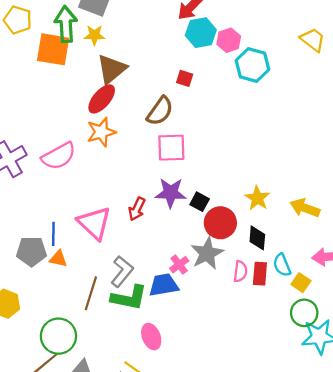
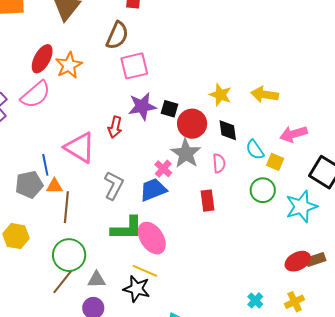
red ellipse: (102, 99) -> (42, 59), moved
red rectangle: (260, 274) -> (207, 201), moved
brown line: (91, 293) -> (66, 207), moved
green L-shape: (129, 298) -> (127, 228), moved
green circle: (304, 313) -> (263, 190), moved
pink ellipse: (151, 337) -> (152, 238), size x1.4

